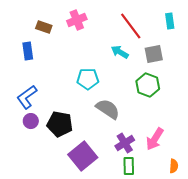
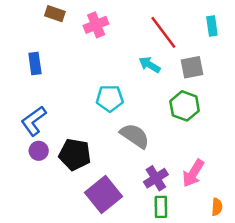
brown rectangle: (44, 27) -> (55, 14), moved

